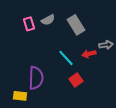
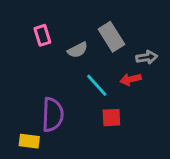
gray semicircle: (48, 20) -> (78, 50), moved
gray arrow: (106, 45) -> (147, 57), moved
red square: (76, 80) -> (111, 118), turned 32

